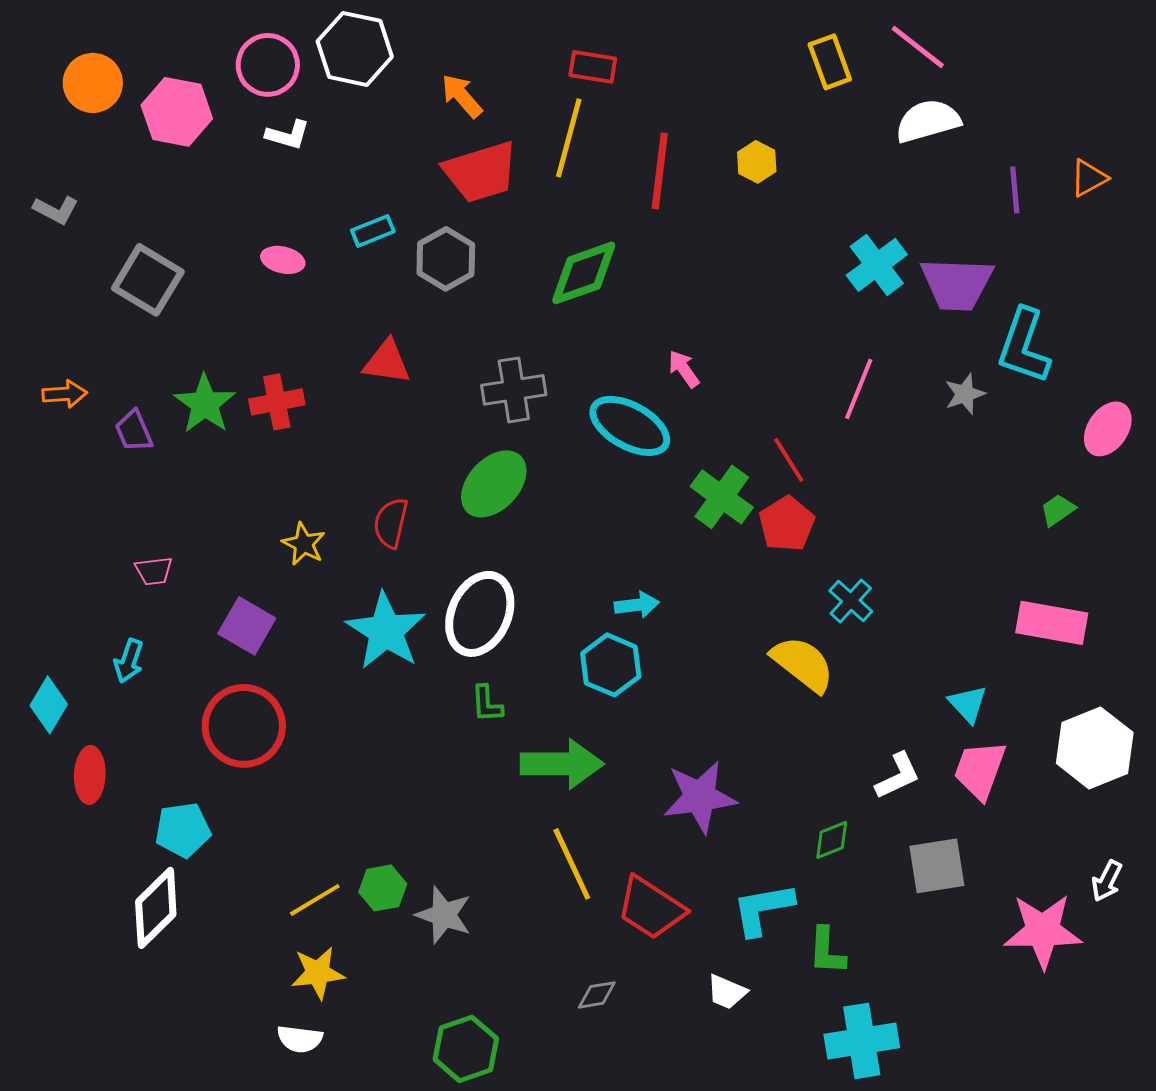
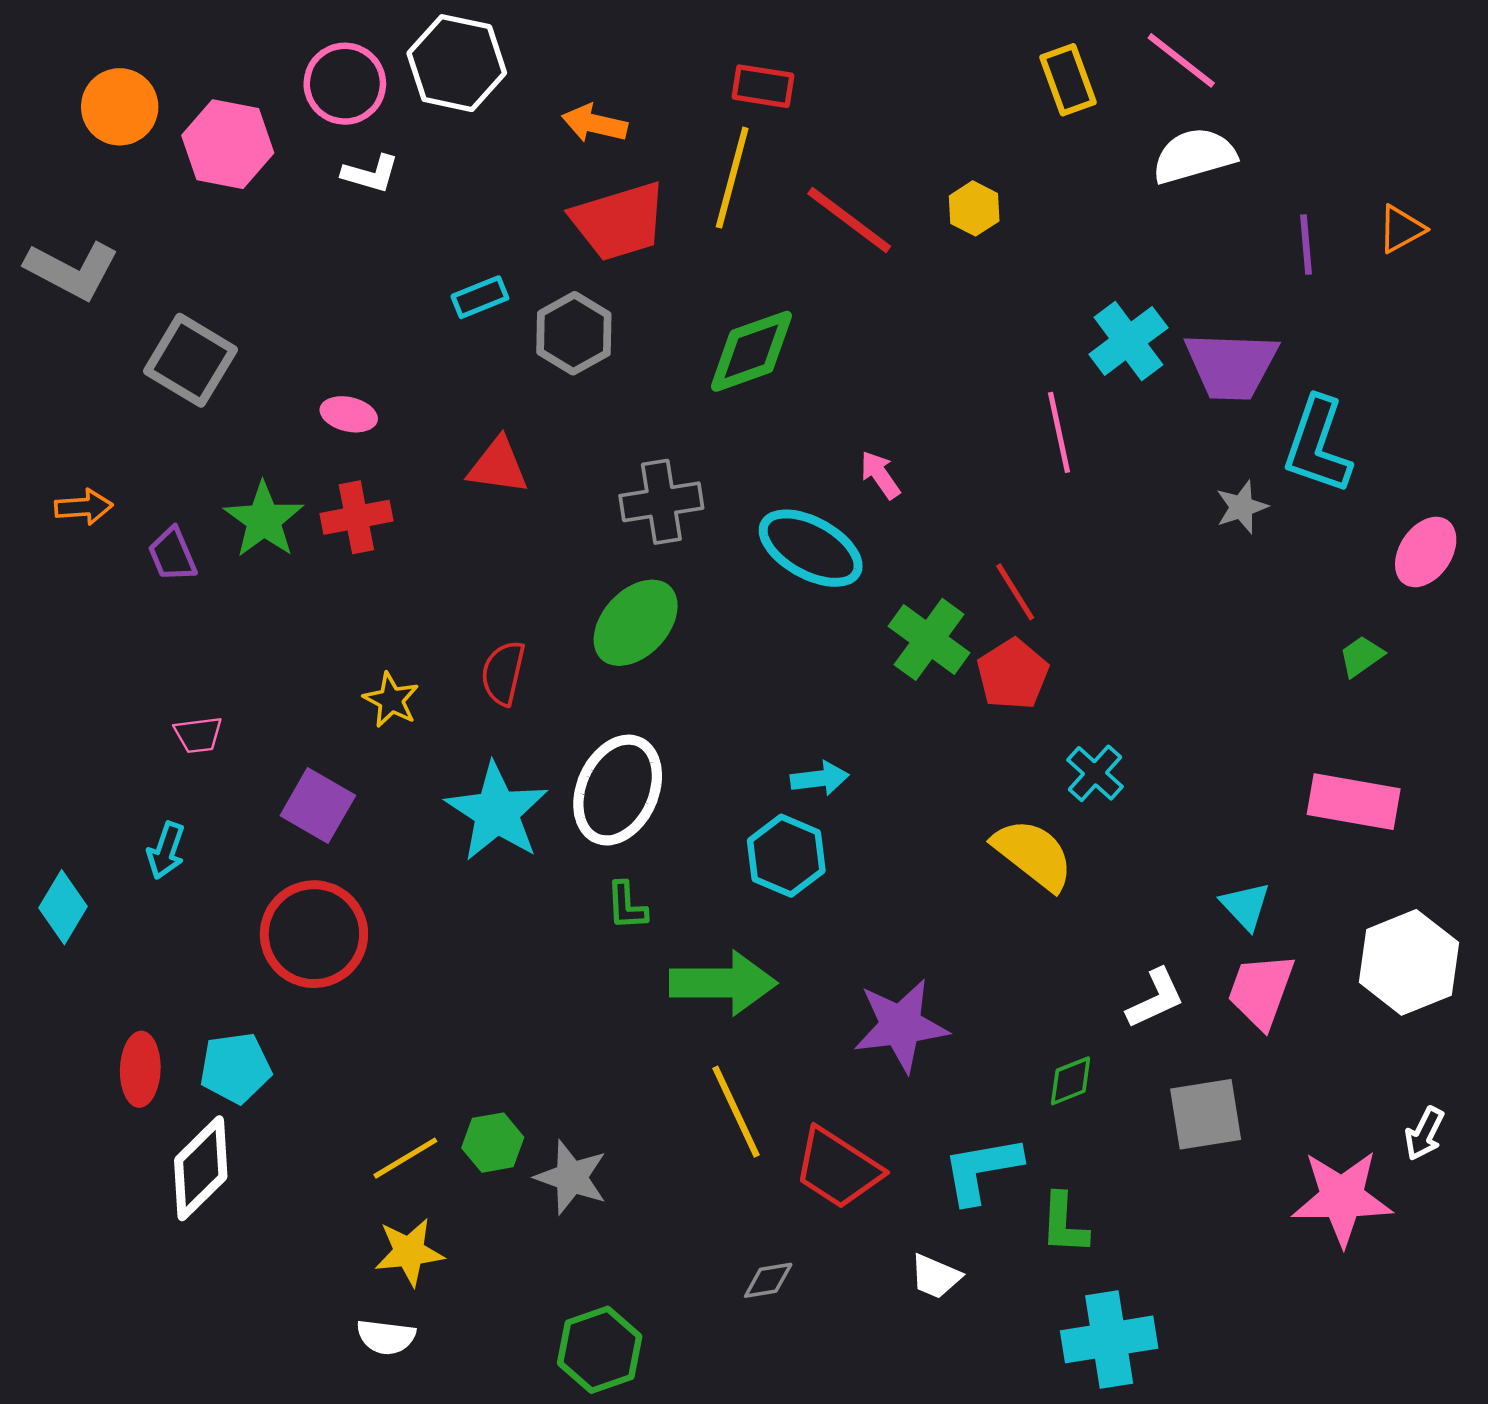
orange arrow: (462, 96) -> (594, 124), turned -36
red line: (660, 171) -> (849, 220), turned -60
gray L-shape: (56, 210) -> (72, 270), size x1.6
pink ellipse: (283, 260) -> (349, 414), moved
pink line: (859, 389) -> (1059, 432), moved, turned -34
red ellipse: (90, 775) -> (140, 1069), moved

